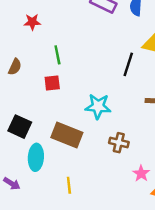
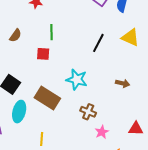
black line: (128, 64) -> (98, 43), moved
pink star: (141, 173) -> (102, 132), moved

